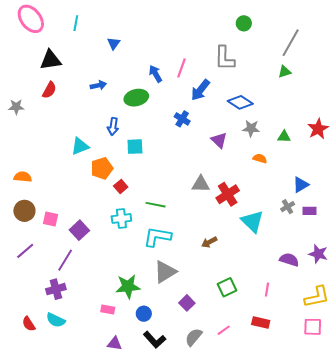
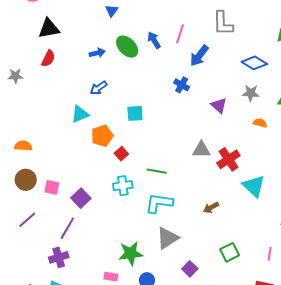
green ellipse: (136, 98) -> (127, 47), moved, turned 60
blue diamond: (240, 102) -> (254, 63), moved
blue arrow: (113, 126) -> (99, 88), moved, turned 48

